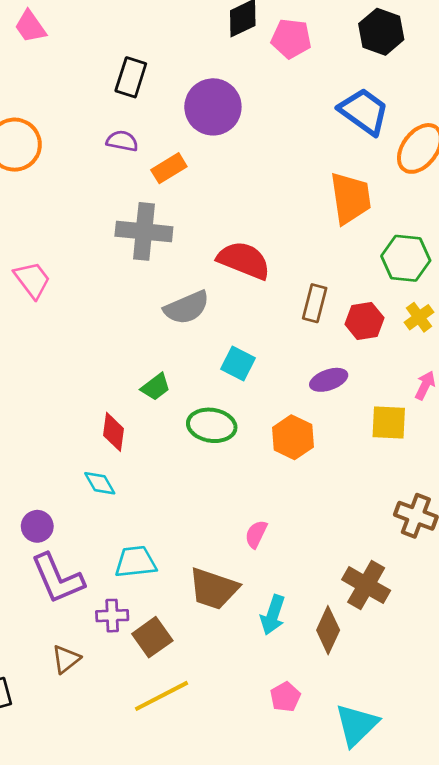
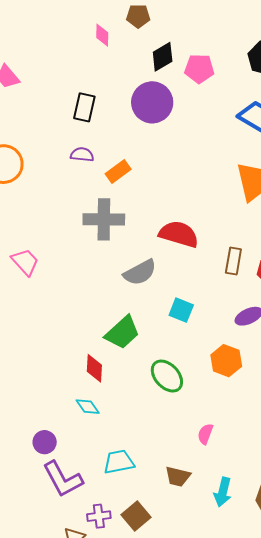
purple circle: (213, 107) -> (152, 102), moved
green trapezoid: (156, 387) -> (122, 333), size x1.6
green ellipse: (212, 425) -> (167, 376), moved, turned 44
brown trapezoid: (214, 589) -> (178, 477), size x0.7
purple cross: (112, 616) -> (99, 516), moved

